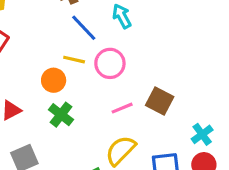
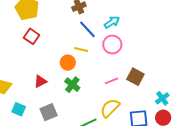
cyan arrow: (122, 16) -> (112, 22), turned 84
pink circle: (110, 63) -> (112, 45), moved

